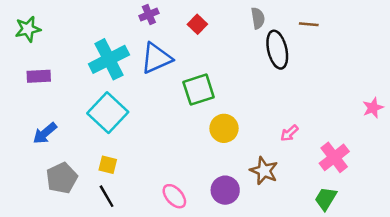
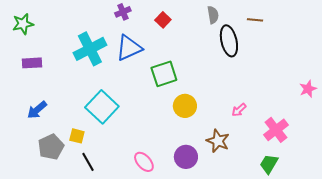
cyan square: (108, 113) -> (102, 107), moved
yellow square: (108, 165) -> (77, 136), moved

